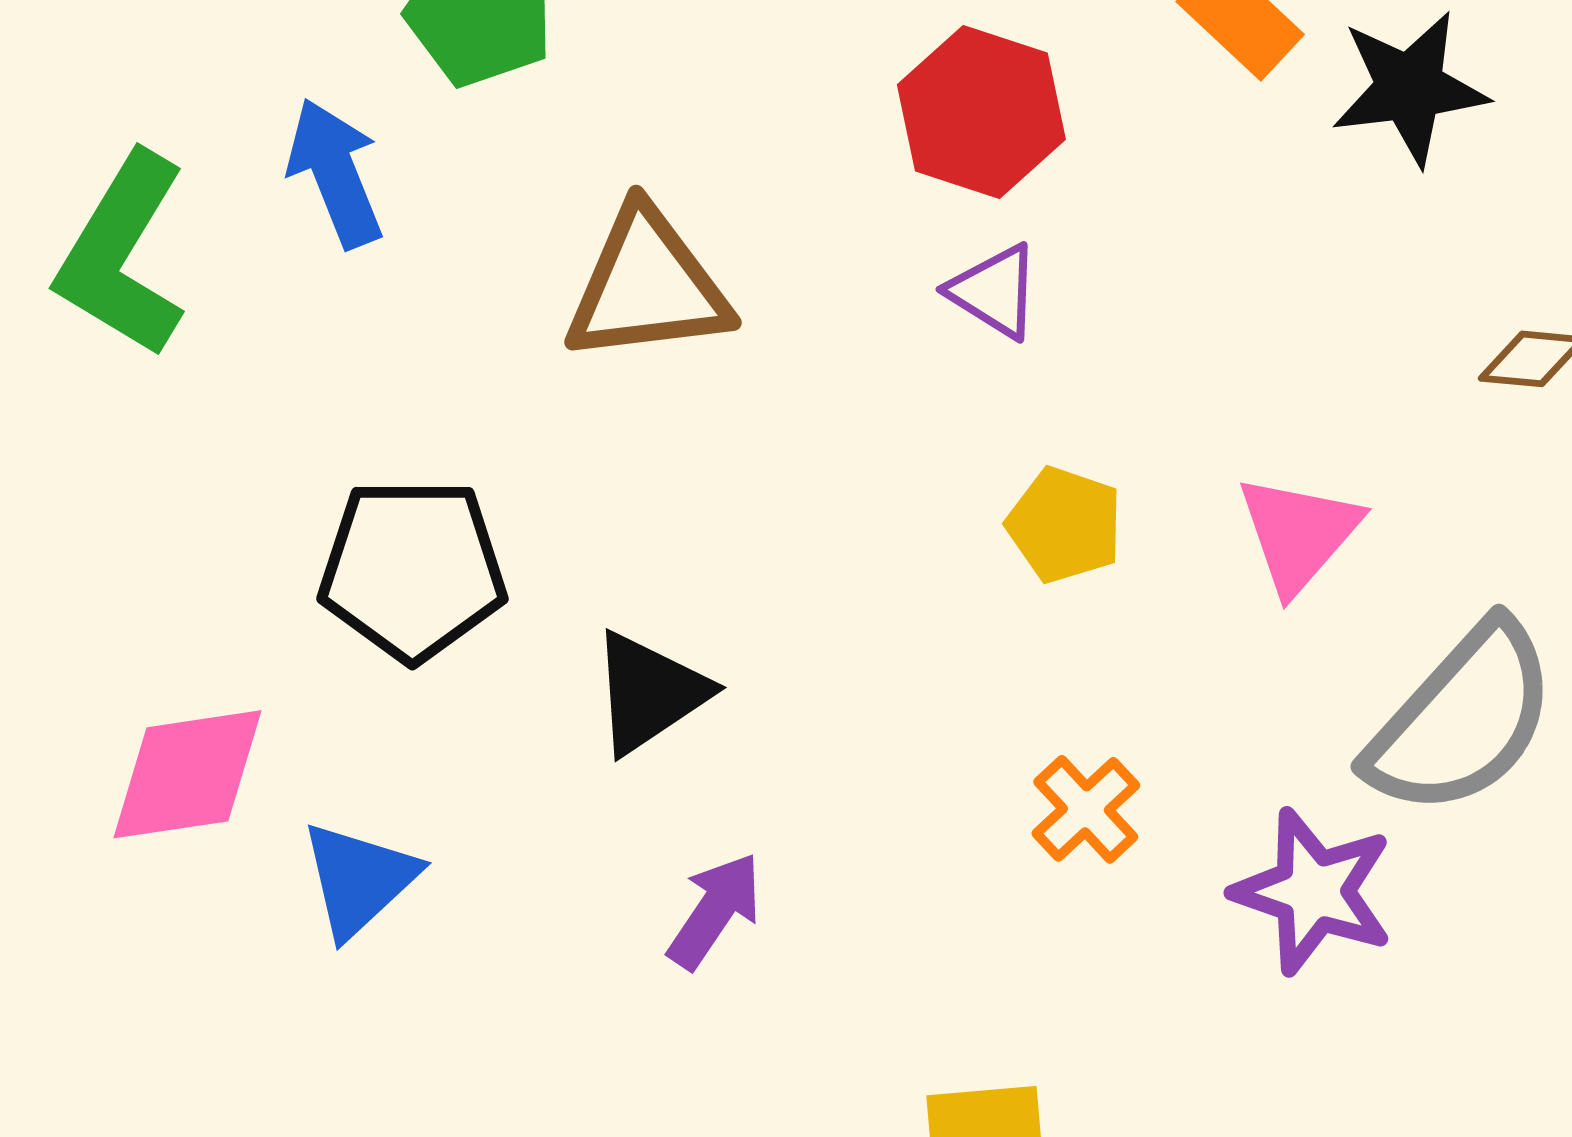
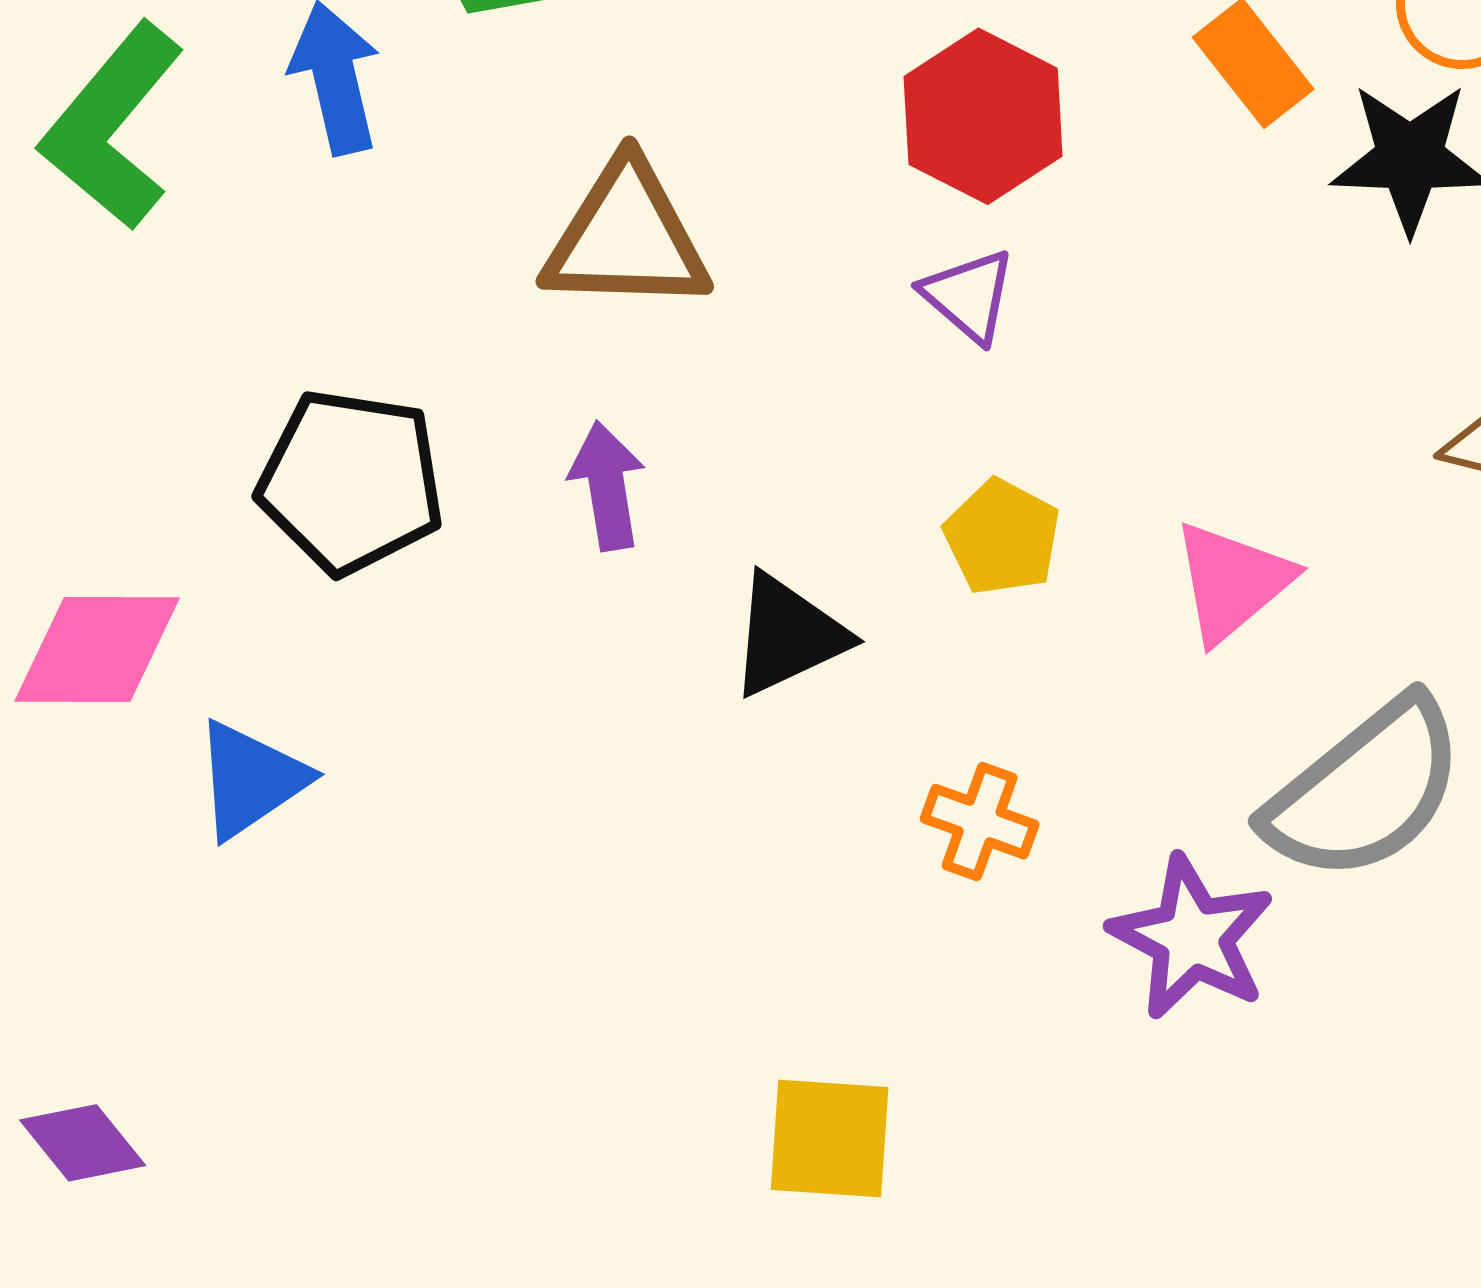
black triangle: (649, 693) -> (788, 635), moved
orange cross: (1086, 809) -> (980, 822), turned -36
purple arrow: (715, 911) -> (607, 486), moved, turned -52

